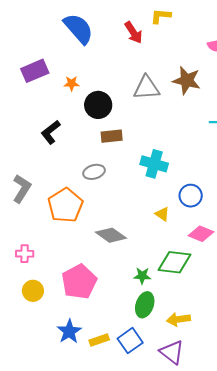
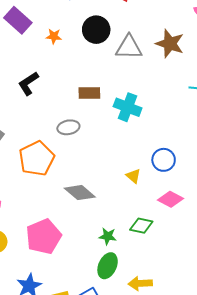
purple rectangle: (35, 71) -> (18, 20), turned 60
black circle: (98, 105) -> (96, 30), moved
cyan cross: (154, 164) -> (128, 107), moved
green diamond: (174, 262) -> (141, 226), size x0.7

